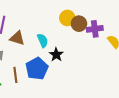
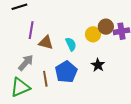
yellow circle: (67, 18) -> (93, 34), moved
black star: (56, 55) -> (98, 65), moved

